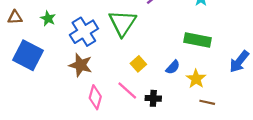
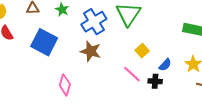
blue semicircle: (173, 67) -> (165, 65), moved
pink diamond: (95, 97) -> (65, 85), moved

